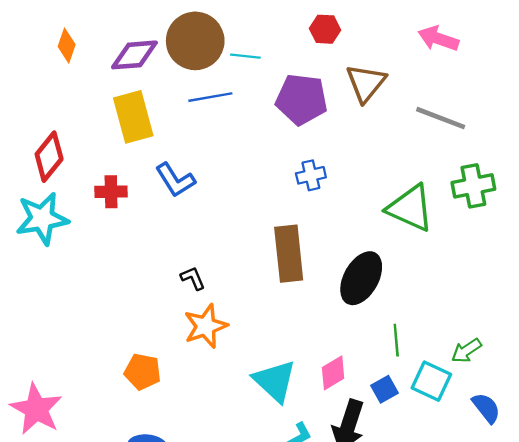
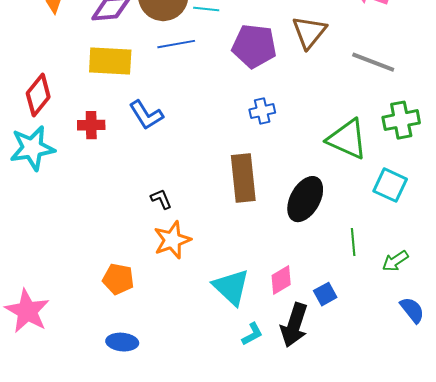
yellow rectangle: (133, 117) -> (110, 61), turned -72
green line: (396, 340) -> (353, 242), moved
cyan square: (431, 381) -> (390, 185), moved

